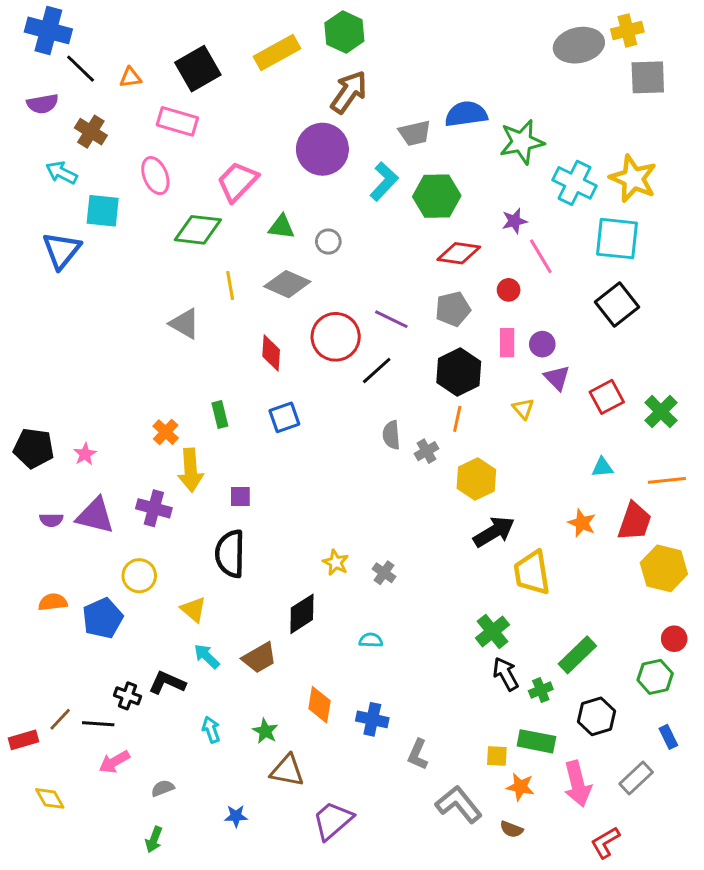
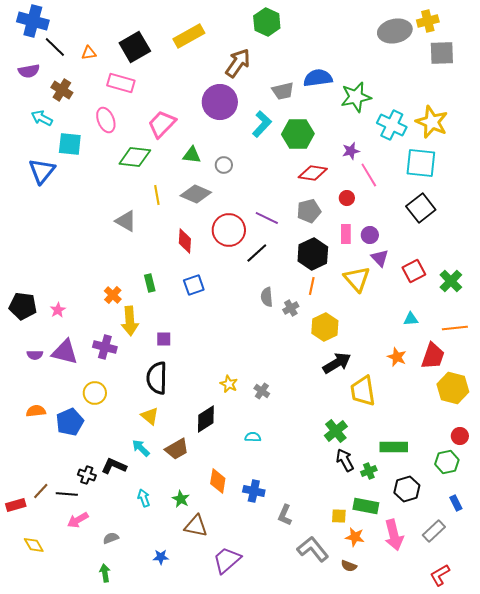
green hexagon: (344, 32) -> (267, 22), moved
yellow triangle: (523, 409) -> (357, 279), size x1.8
yellow triangle: (193, 609) -> (150, 416), moved
green rectangle: (577, 655) -> (394, 447), turned 44
green arrow: (154, 840) -> (105, 573), turned 150
red L-shape: (605, 842) -> (440, 575), moved

